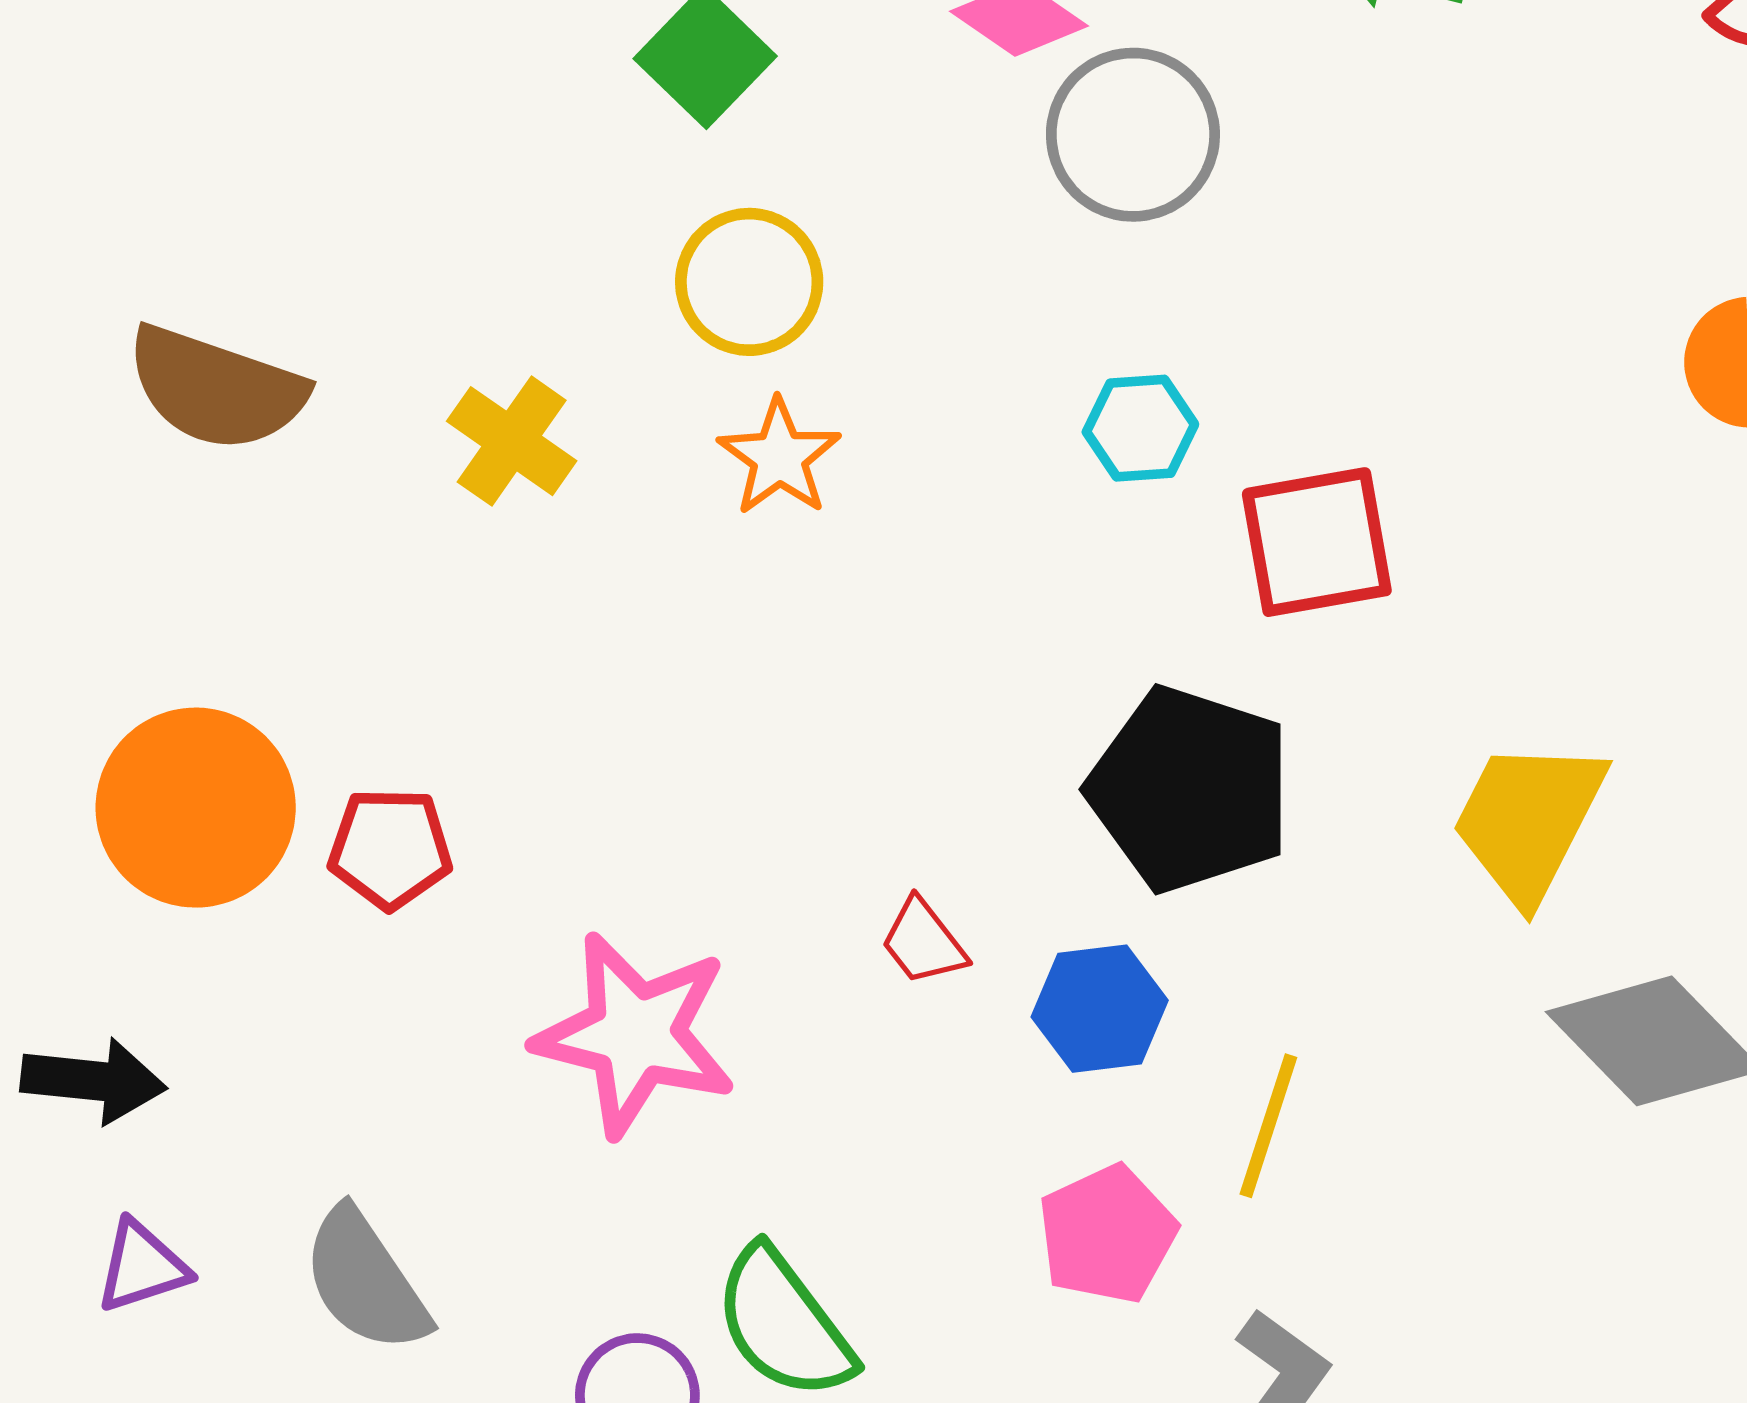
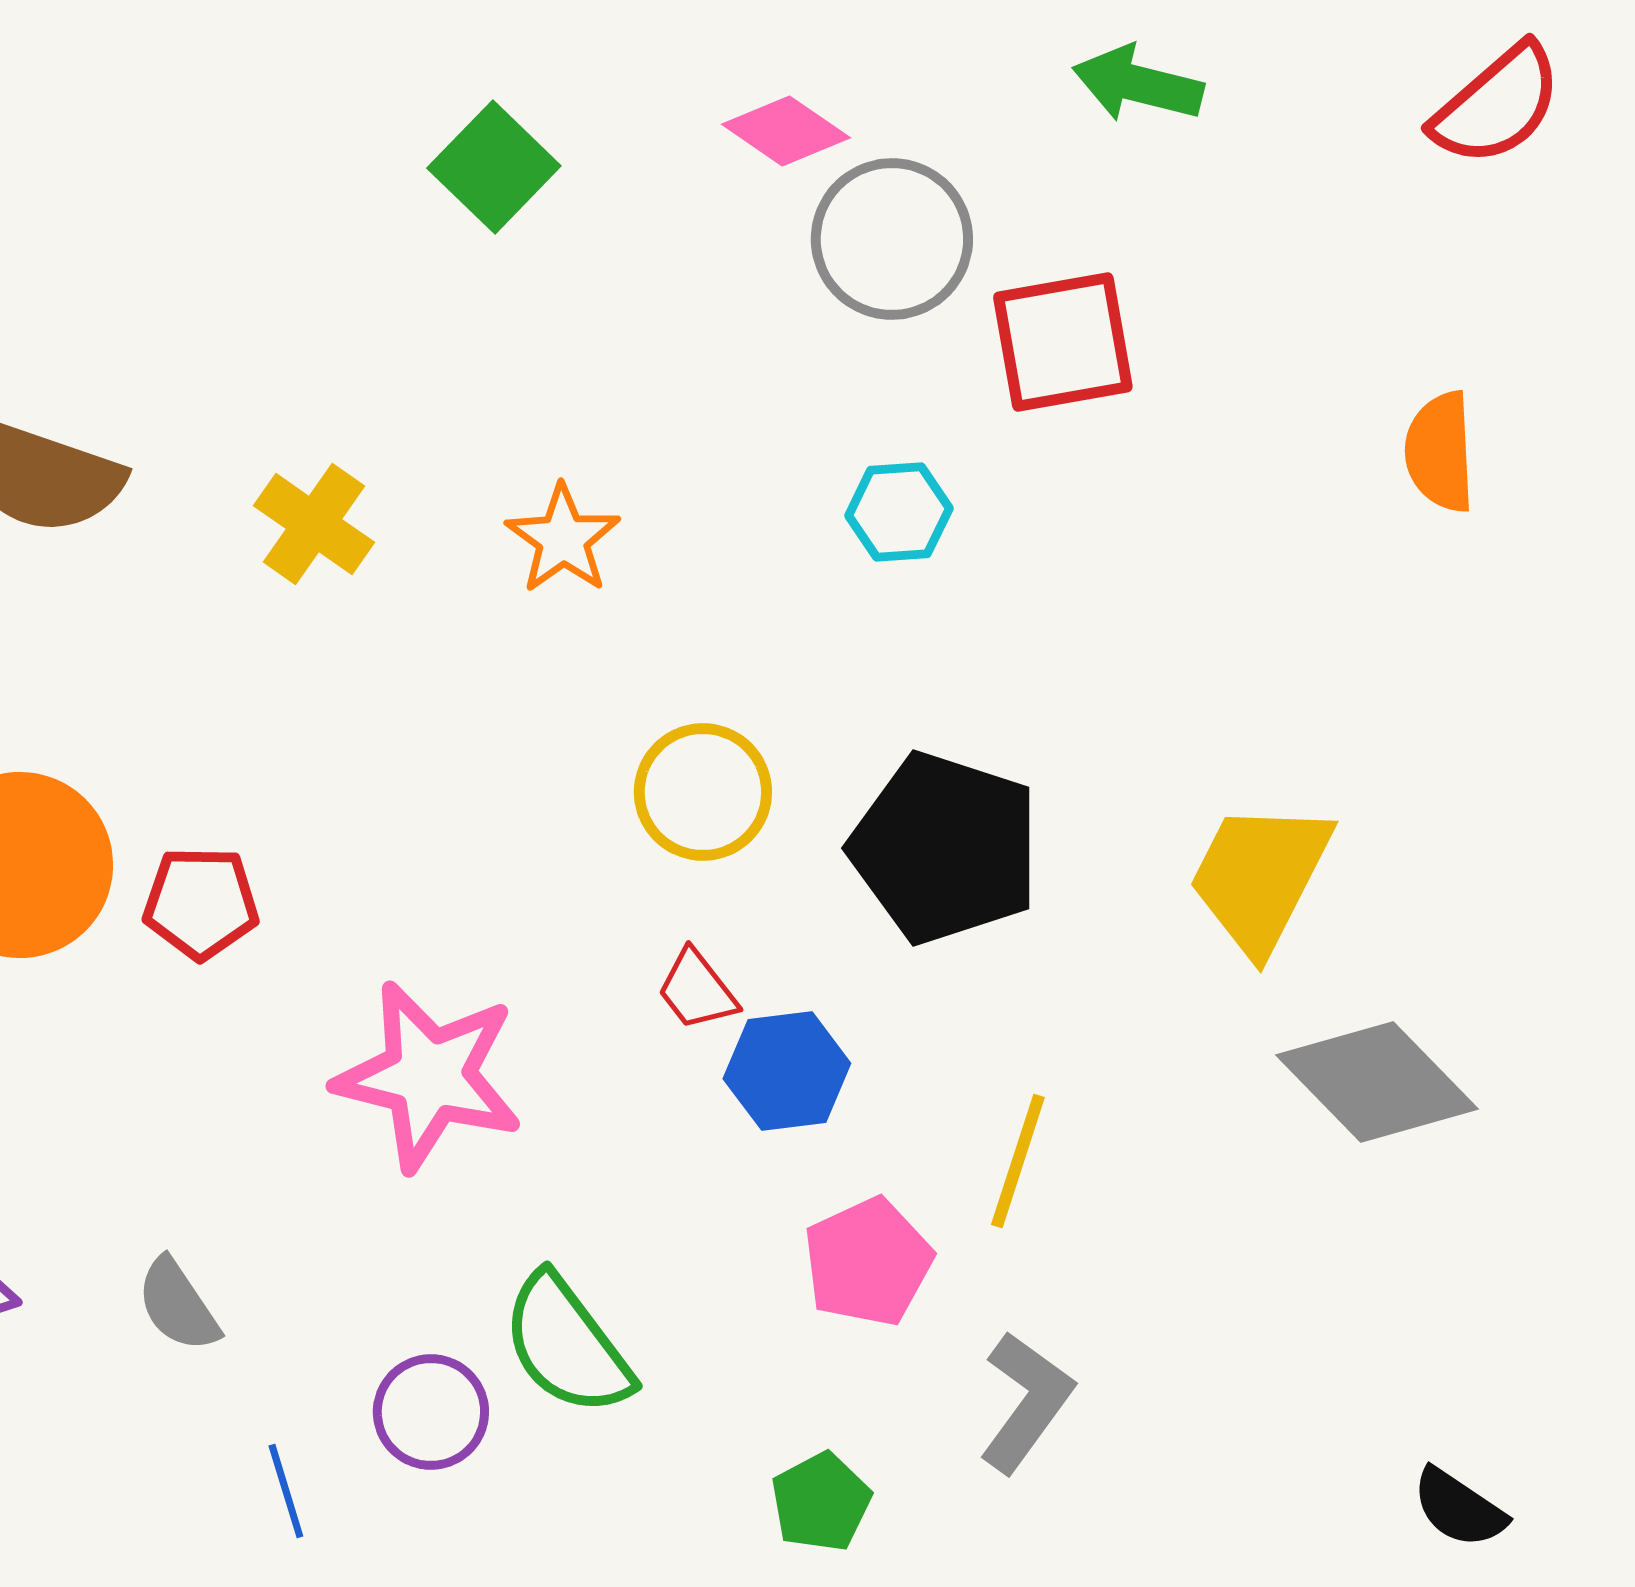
yellow circle: (749, 282) -> (703, 792), moved
red square: (1317, 542) -> (1063, 342), moved
blue hexagon: (1100, 1009) -> (787, 1071), moved
gray semicircle: (365, 1281) -> (178, 1305), size x0.7

